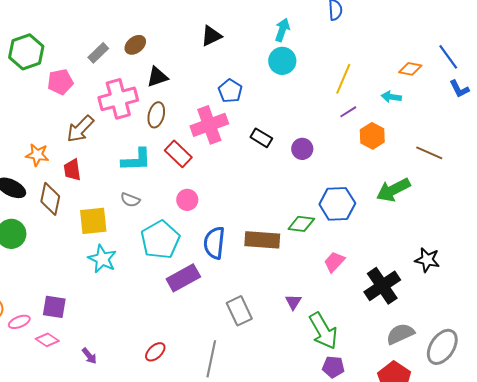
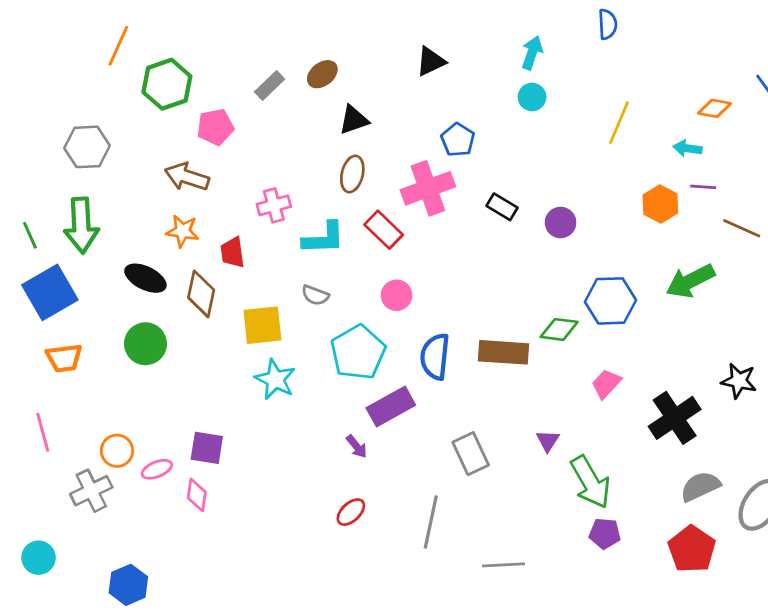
cyan circle: (282, 61) -> (532, 97), size x0.7
pink cross: (118, 99) -> (274, 205), moved, size x0.6
purple line: (348, 112) -> (703, 187), moved, turned 36
brown arrow: (80, 129) -> (187, 177), moved, turned 64
pink diamond: (47, 340) -> (197, 495), turned 65
purple arrow: (89, 356) -> (357, 446), moved

